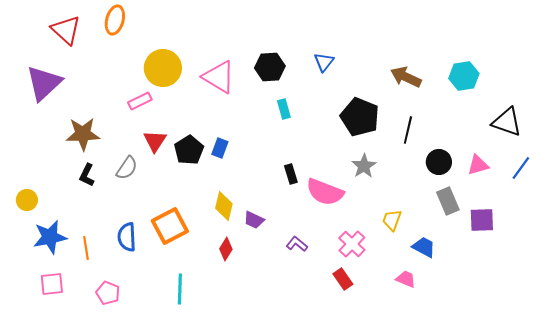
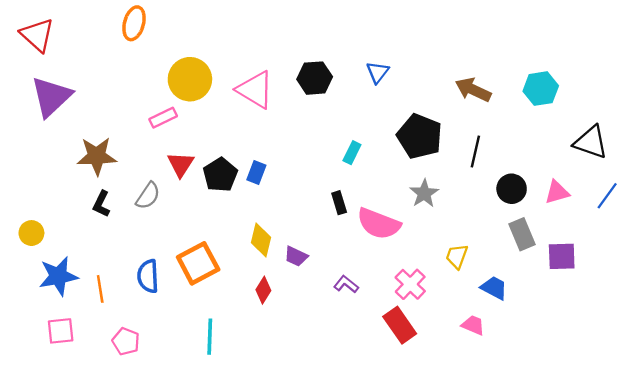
red triangle: (66, 30) -> (37, 35), moved
cyan rectangle: (284, 109) -> (352, 153), moved, turned 42
red rectangle: (343, 279) -> (400, 325), size x1.4

